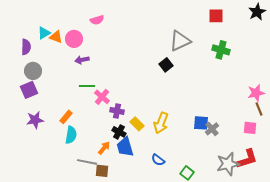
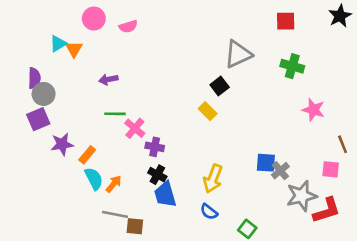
orange triangle: (56, 37) -> (74, 49), turned 40
pink circle: (74, 39) -> (94, 19), moved
purple semicircle: (26, 47) -> (34, 78), moved
pink star: (256, 93) -> (313, 110), moved, turned 30
purple star: (35, 120) -> (62, 144), moved
yellow arrow: (161, 123) -> (213, 179), moved
yellow rectangle: (137, 124) -> (208, 111), moved
cyan semicircle: (71, 135) -> (94, 179), turned -36
orange arrow: (104, 148) -> (114, 184), moved
gray star: (228, 164) -> (302, 196), moved

